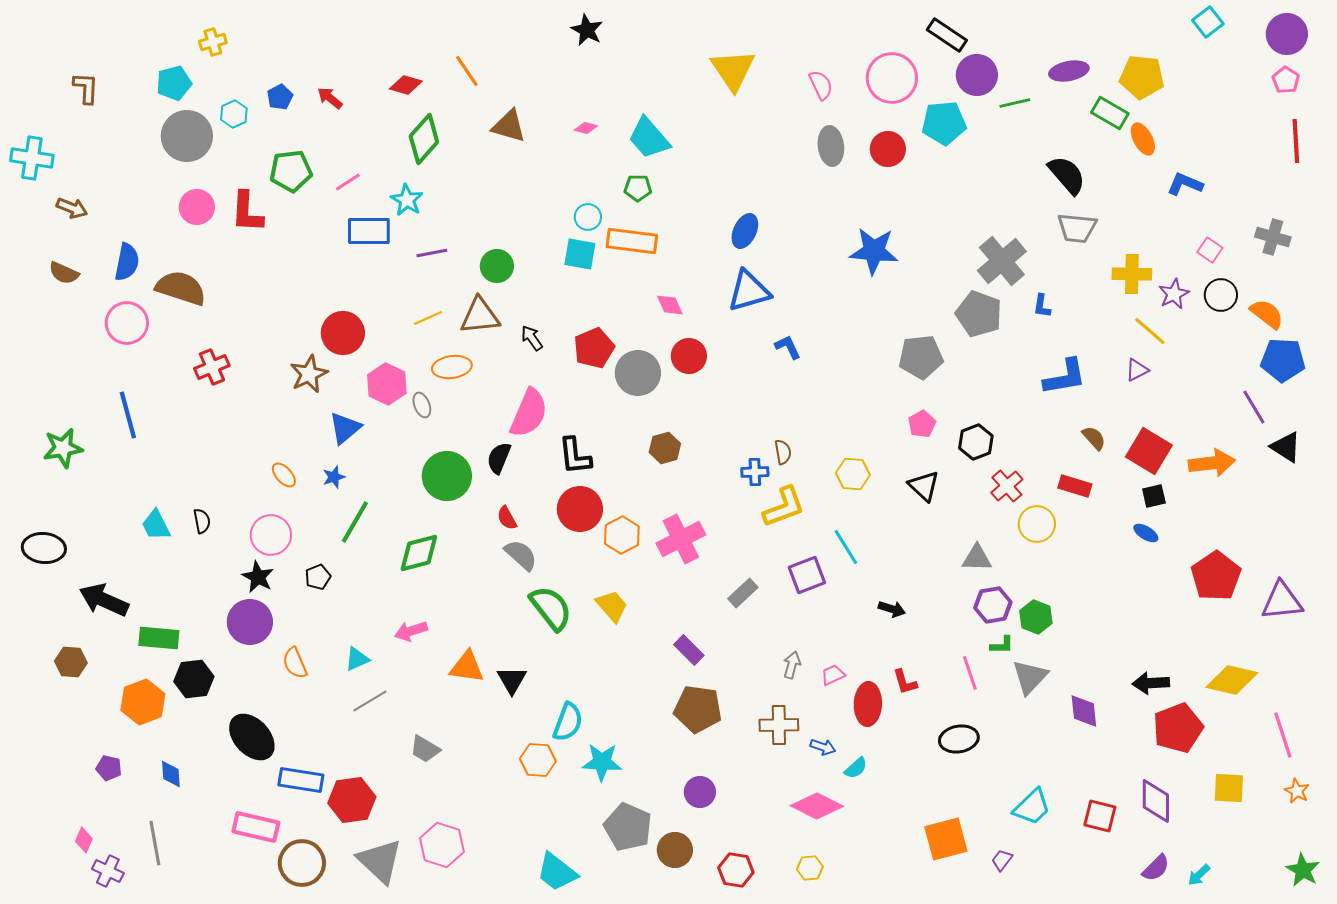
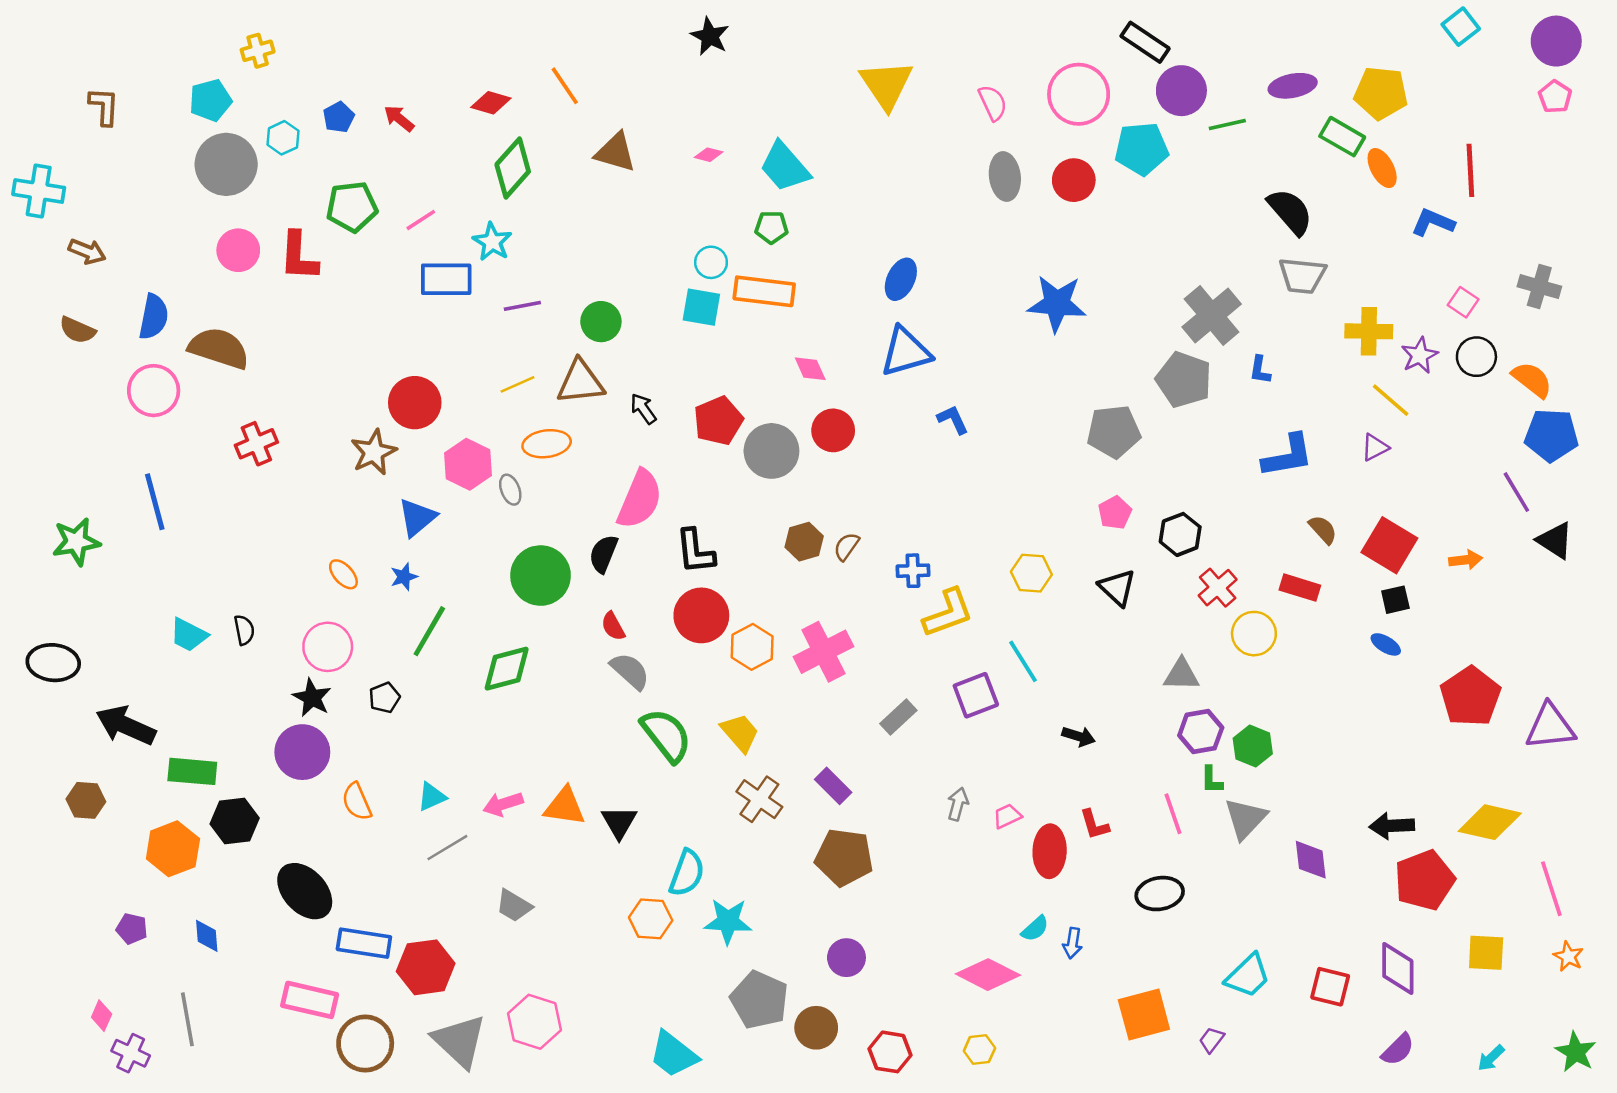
red line: (1296, 141) -> (1470, 170), moved
brown semicircle: (783, 452) -> (846, 546), moved, turned -135
orange arrow: (1212, 463) -> (1466, 560), size x0.6
cyan trapezoid: (156, 525) -> (189, 635), turned -36
pink arrow: (411, 631) -> (503, 804), moved
green L-shape: (1002, 645) -> (1212, 780), turned 90
brown cross: (779, 725) -> (759, 799), moved, turned 36
blue arrow: (823, 747) -> (1073, 943), moved, turned 80
cyan arrow: (1199, 875) -> (1491, 1058), moved

